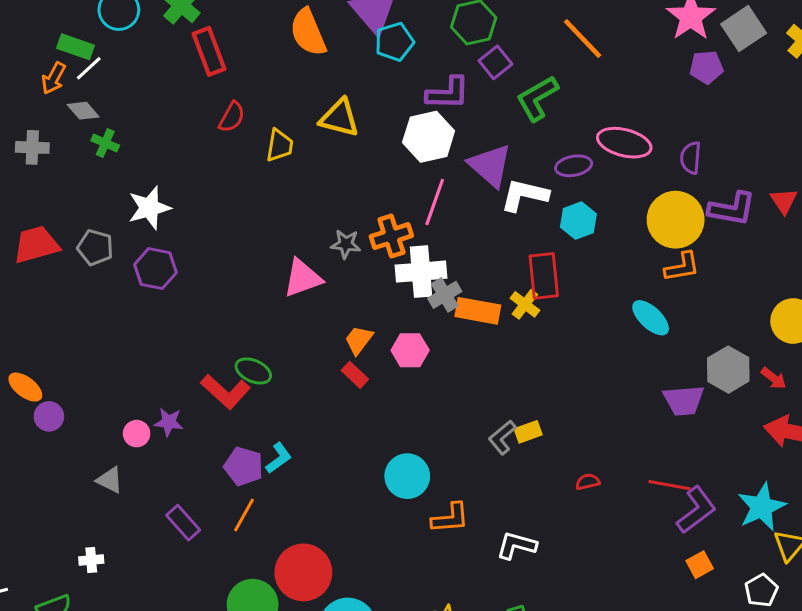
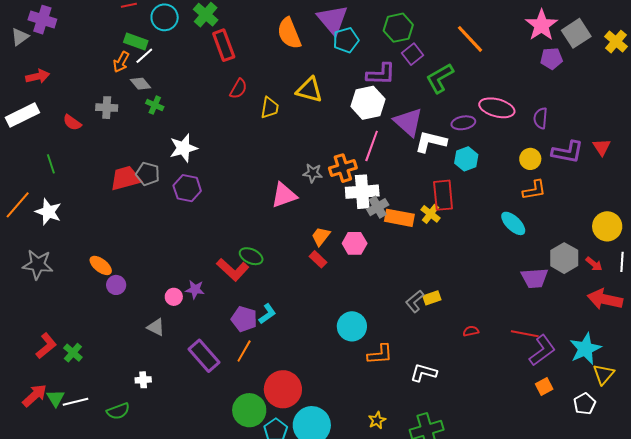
yellow circle: (676, 220) -> (530, 159), size x0.6
red trapezoid: (36, 245) -> (125, 178), moved
purple rectangle: (183, 523) -> (204, 356), size x1.4

